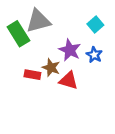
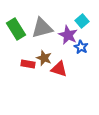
gray triangle: (38, 21) -> (42, 28), moved
purple star: (70, 50) -> (68, 35), moved

